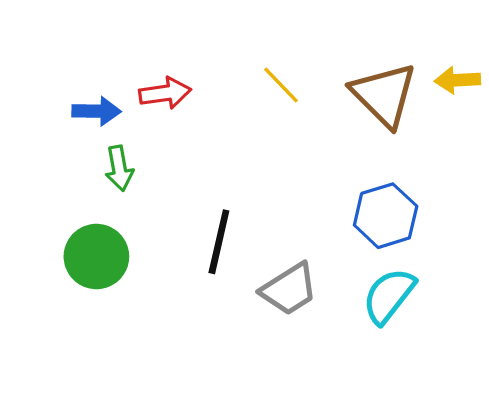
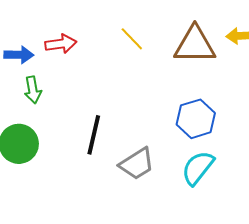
brown triangle: (384, 95) -> (195, 45), turned -45

